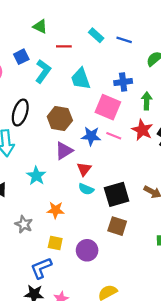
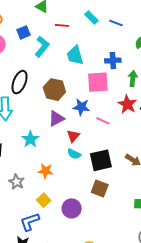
pink square: (108, 107) -> (98, 82), turned -30
pink line: (114, 136) -> (103, 121), moved
yellow square: (55, 243) -> (44, 200), turned 32

